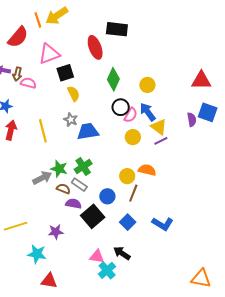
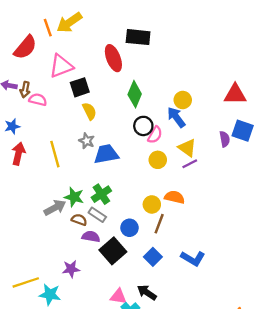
yellow circle: (147, 85) -> (183, 100), moved
blue arrow: (148, 112) -> (176, 117), moved
yellow line: (16, 226) -> (26, 282), moved

